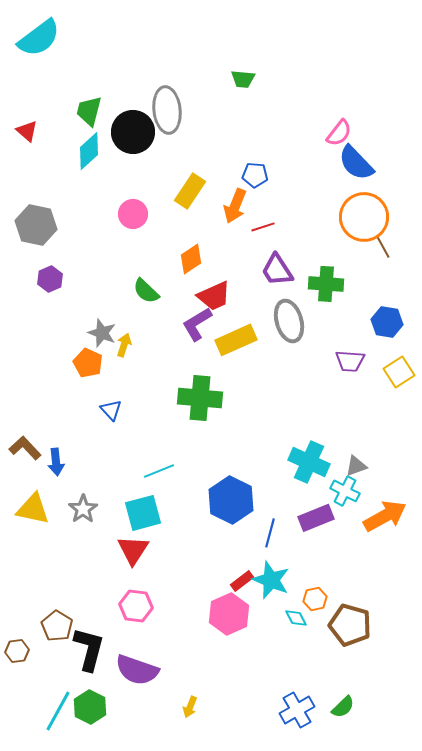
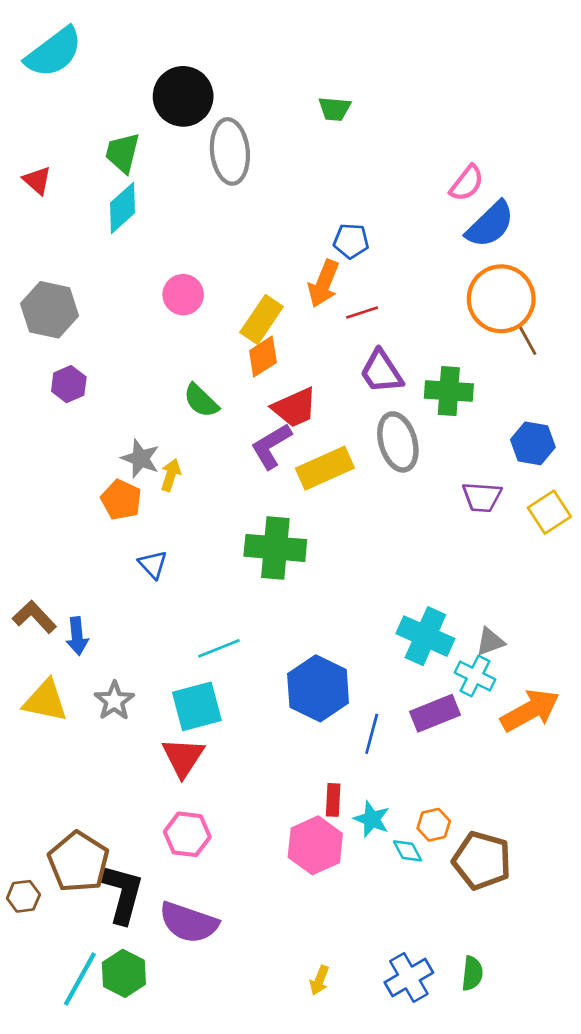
black circle: (133, 132) -> (183, 96), moved
blue semicircle: (356, 163) -> (490, 224), turned -90
yellow rectangle: (190, 191) -> (262, 319), moved
cyan star: (271, 580) -> (372, 819), moved, size x0.7
red rectangle: (242, 581) -> (333, 800), turned -50
brown pentagon: (57, 626) -> (78, 862), size x1.4
yellow arrow: (190, 707) -> (319, 980), moved
green semicircle: (343, 707) -> (472, 973), turned -40

